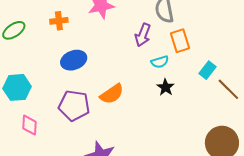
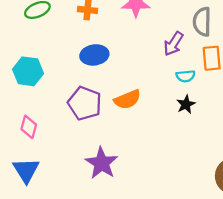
pink diamond: (29, 125) -> (29, 127), moved

